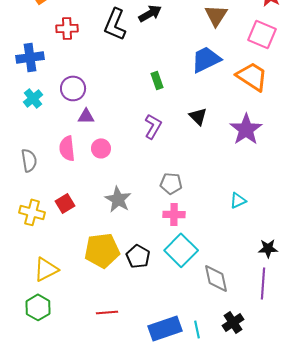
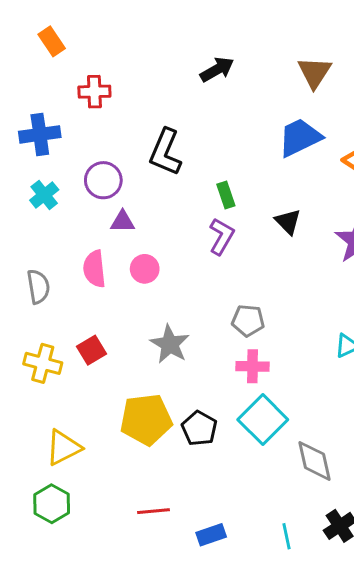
black L-shape: (115, 24) -> (165, 152), moved
green rectangle: (157, 80) -> (226, 195), moved
blue rectangle: (165, 328) -> (211, 535), moved, size x0.6

